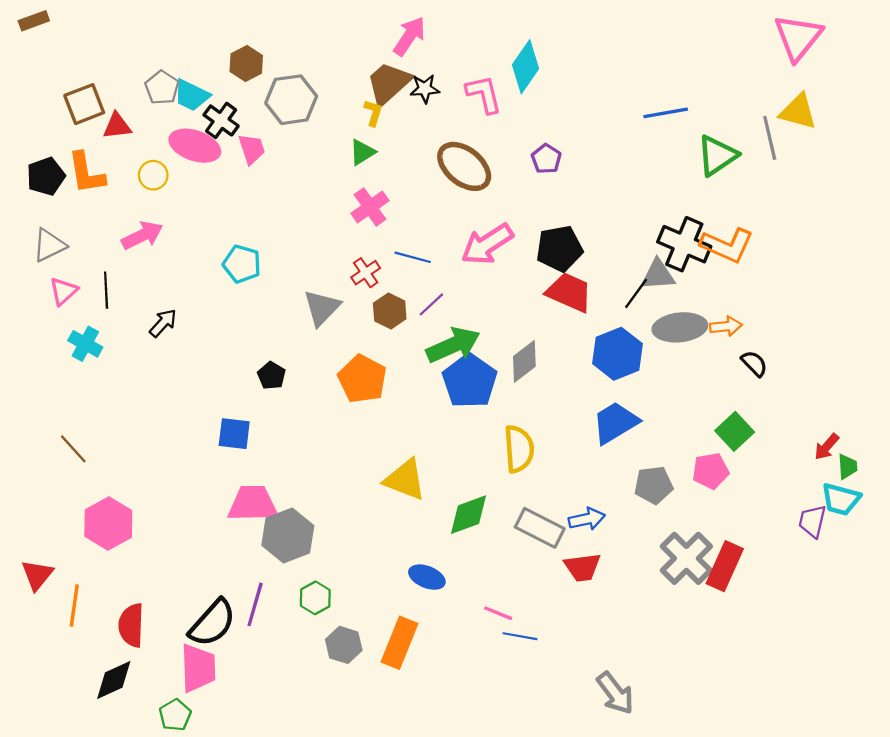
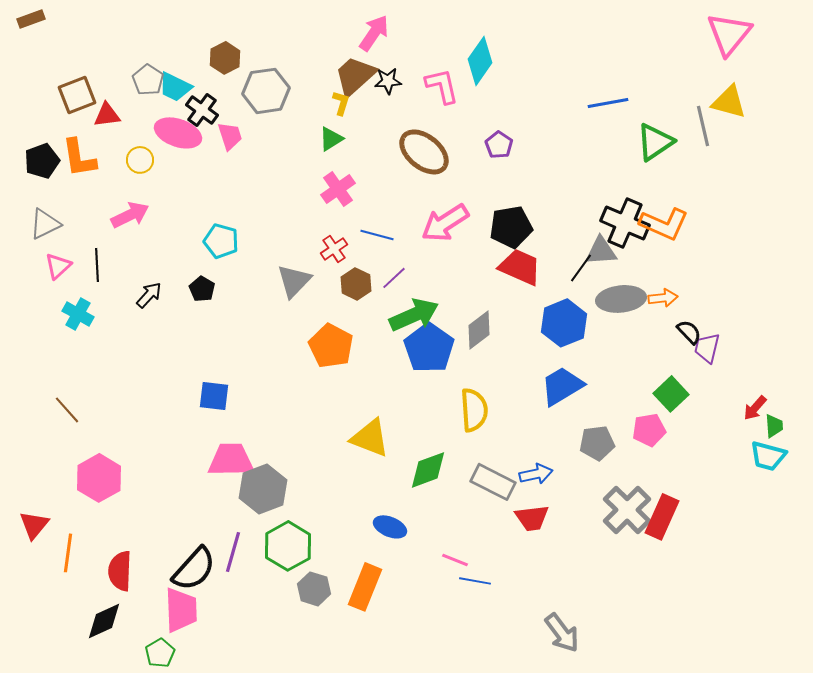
black pentagon: (271, 376) -> (202, 289), moved
purple trapezoid: (812, 521) -> (707, 348), moved
green hexagon: (315, 598) -> (288, 546), size x1.6

